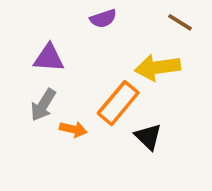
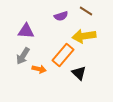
purple semicircle: (103, 19) -> (61, 16), moved
brown line: (180, 22) -> (86, 11), moved

